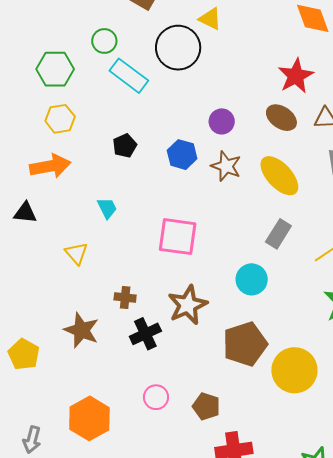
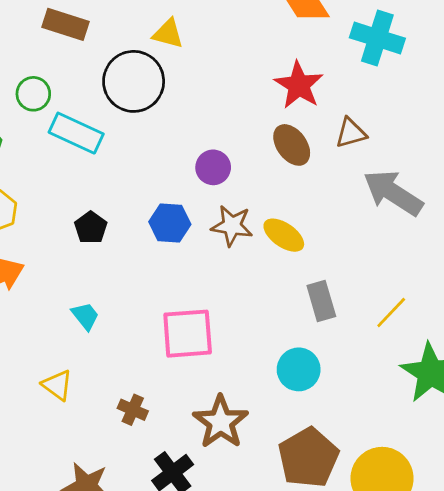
brown ellipse: (281, 118) -> (292, 145), turned 32
yellow ellipse: (279, 176) -> (284, 235), moved, size x0.7
gray rectangle: (278, 234) -> (321, 301), turned -36
brown cross: (125, 297) -> (133, 410), moved, turned 30

